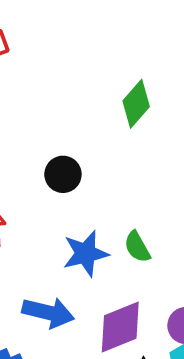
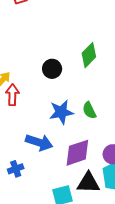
green diamond: (136, 104) -> (89, 55), moved

